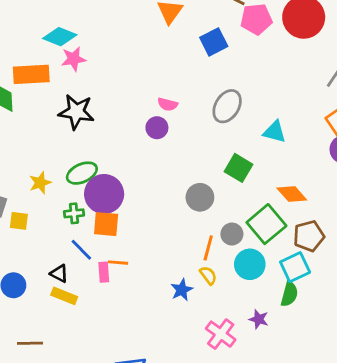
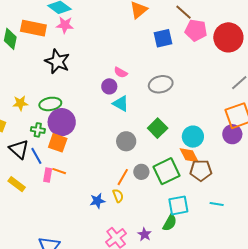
gray ellipse: (227, 106) -> (161, 84), turned 30
cyan triangle: (275, 132) -> (121, 104), moved
brown pentagon: (309, 236) -> (201, 170), moved
cyan circle: (250, 264) -> (193, 137), moved
black triangle: (59, 274) -> (19, 149), moved, size x1.5

